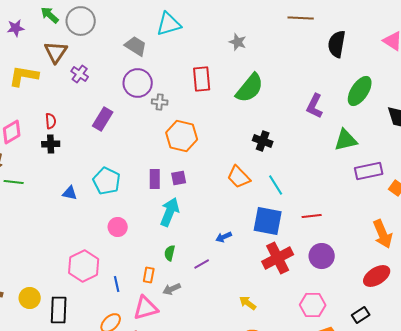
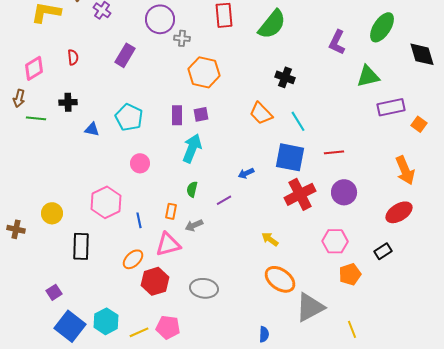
black cross: (51, 144) -> (68, 102), moved
yellow circle: (30, 298) -> (52, 213), moved

